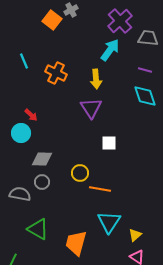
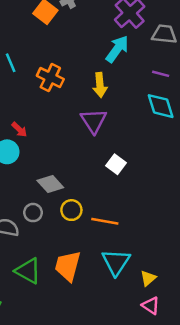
white square: (109, 143) -> (116, 164), turned 35
gray diamond: (42, 159) -> (50, 184), moved, turned 45
yellow circle: (80, 173) -> (71, 210), moved
orange trapezoid: (76, 243) -> (68, 266), moved

